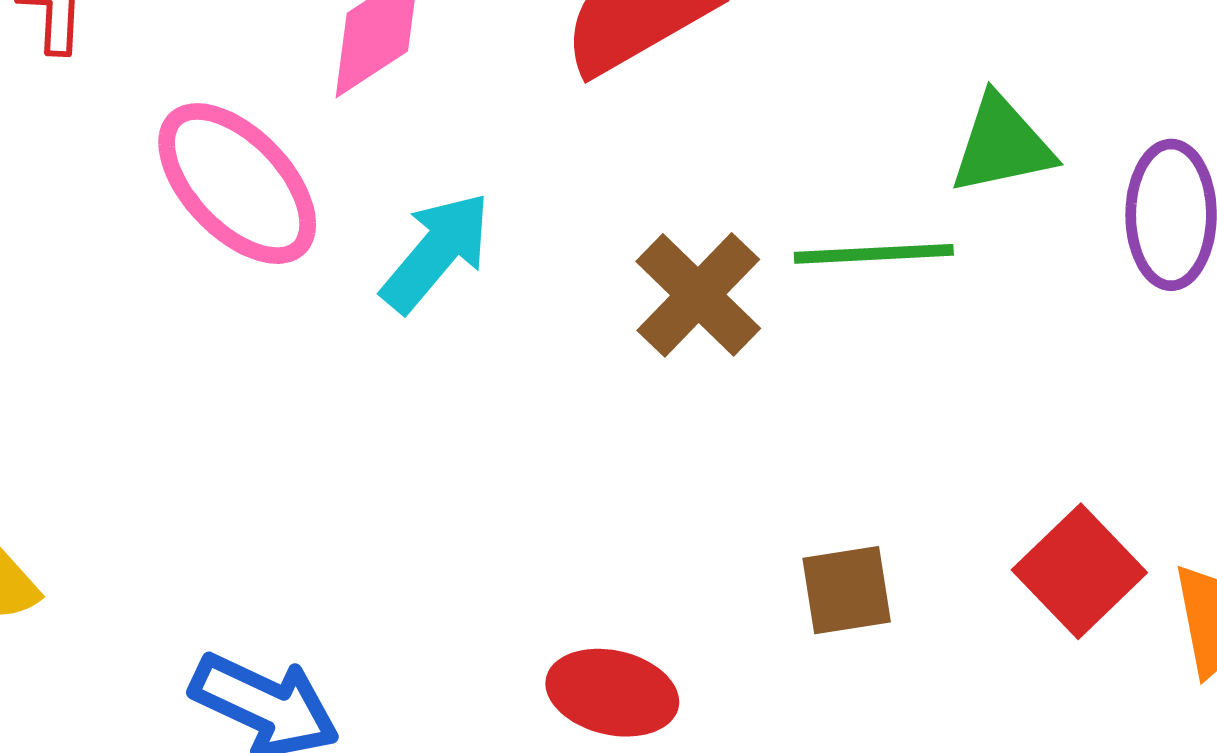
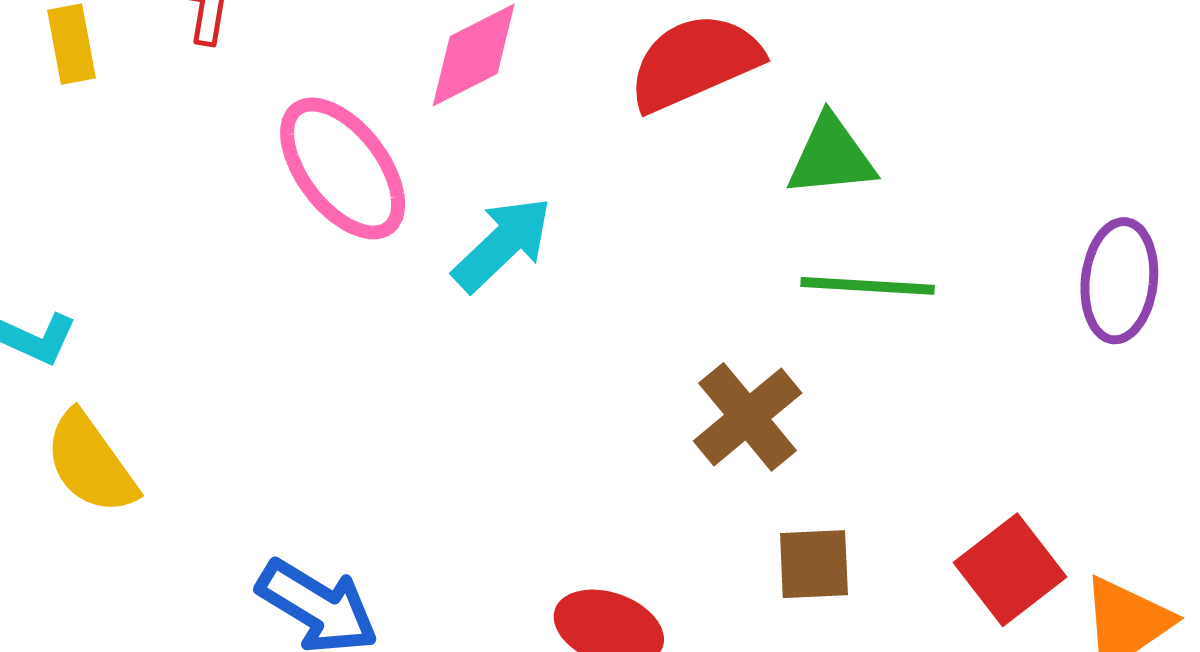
green triangle: (1002, 145) -> (831, 156), moved
brown cross: (698, 295) -> (748, 417), moved

